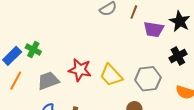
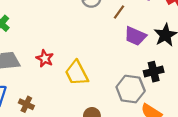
red star: (80, 70) -> (45, 58), size x0.7
gray hexagon: (148, 79) -> (131, 89), moved

